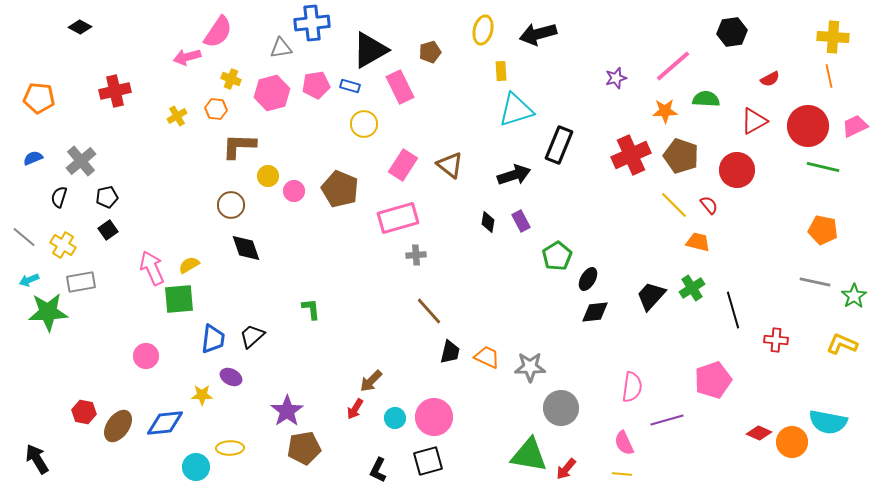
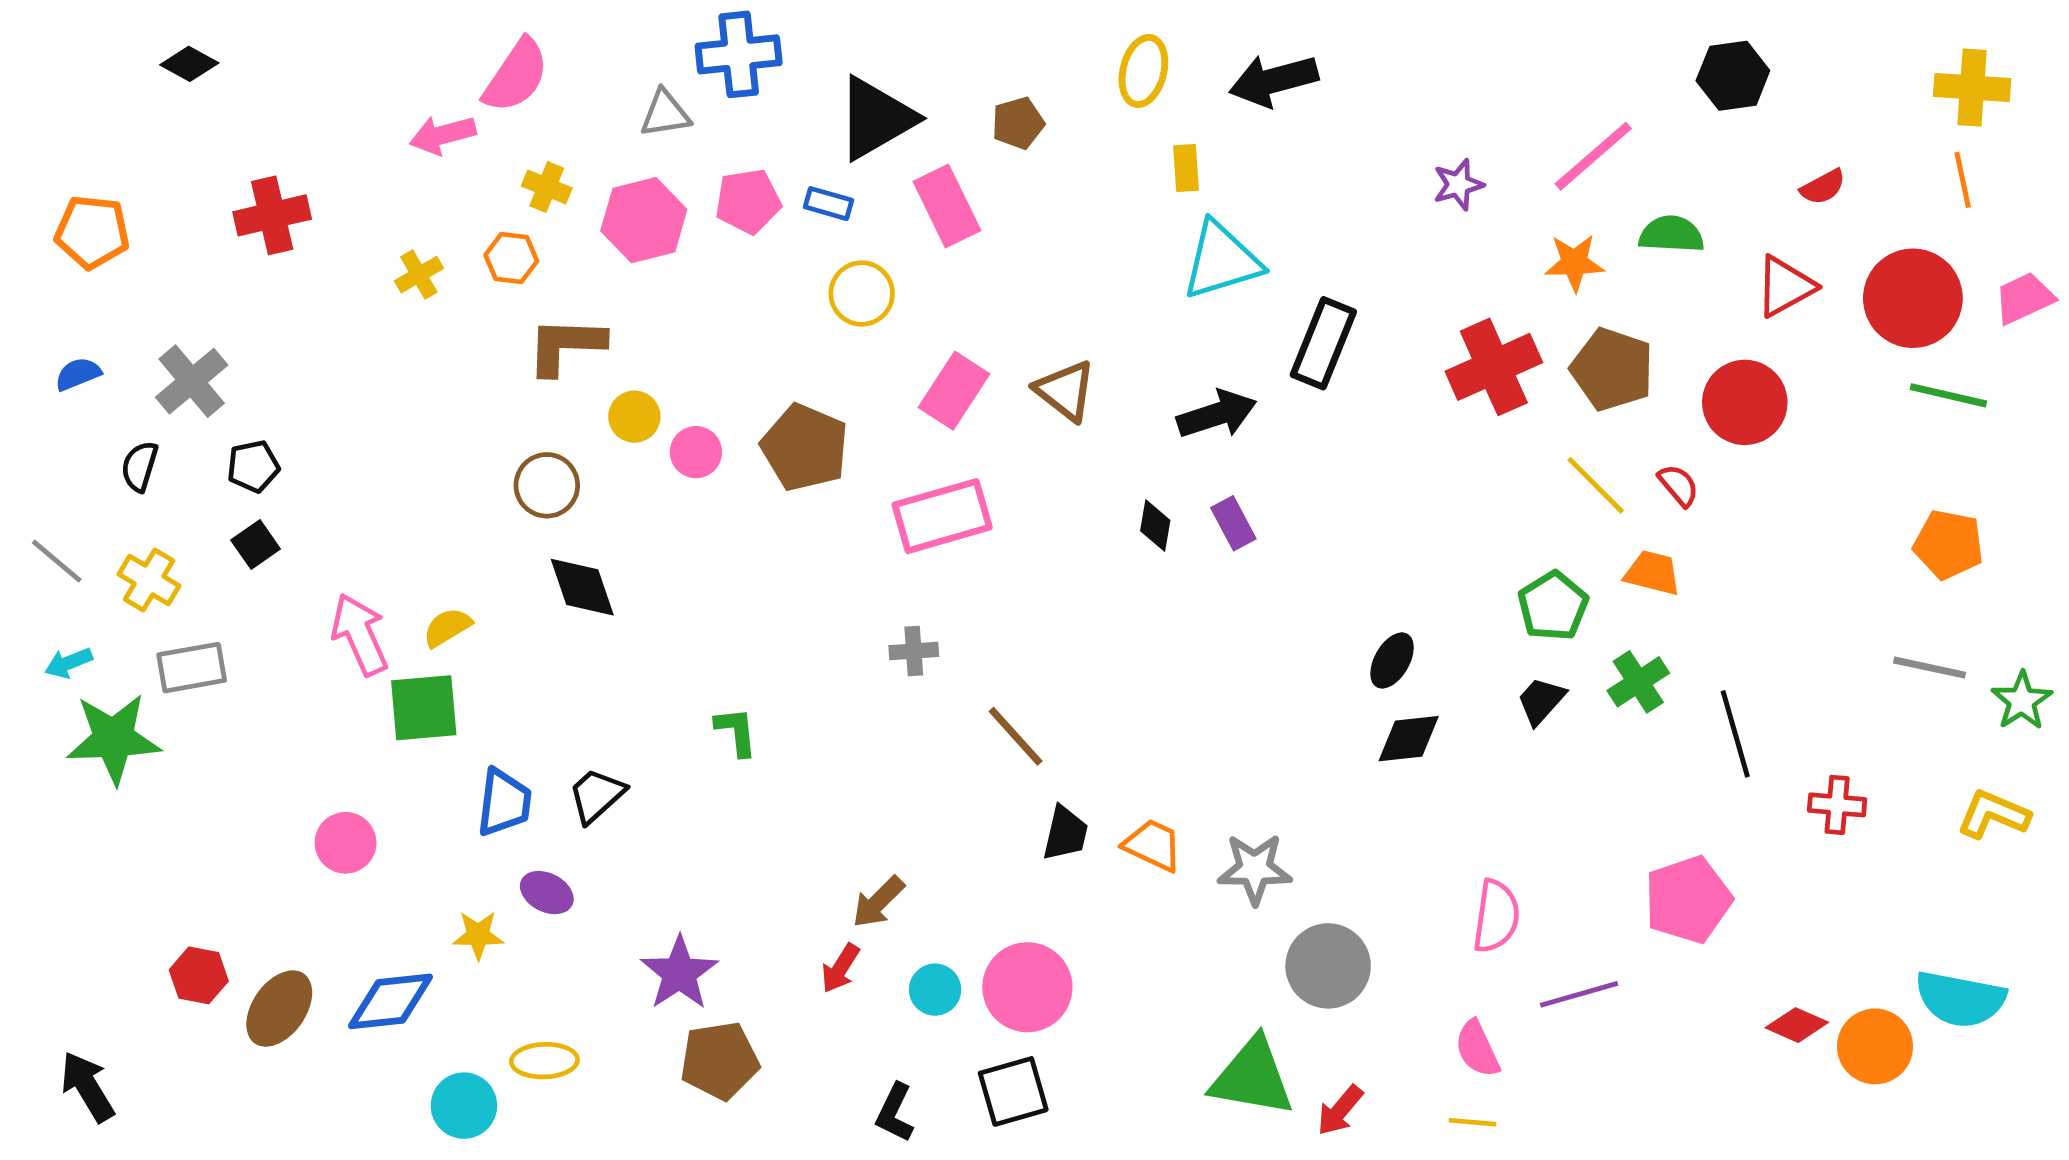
gray cross: (416, 255) -> (914, 651), moved
green pentagon: (557, 256) -> (1553, 606), moved
black trapezoid: (651, 296) -> (1541, 701), size x0.7

